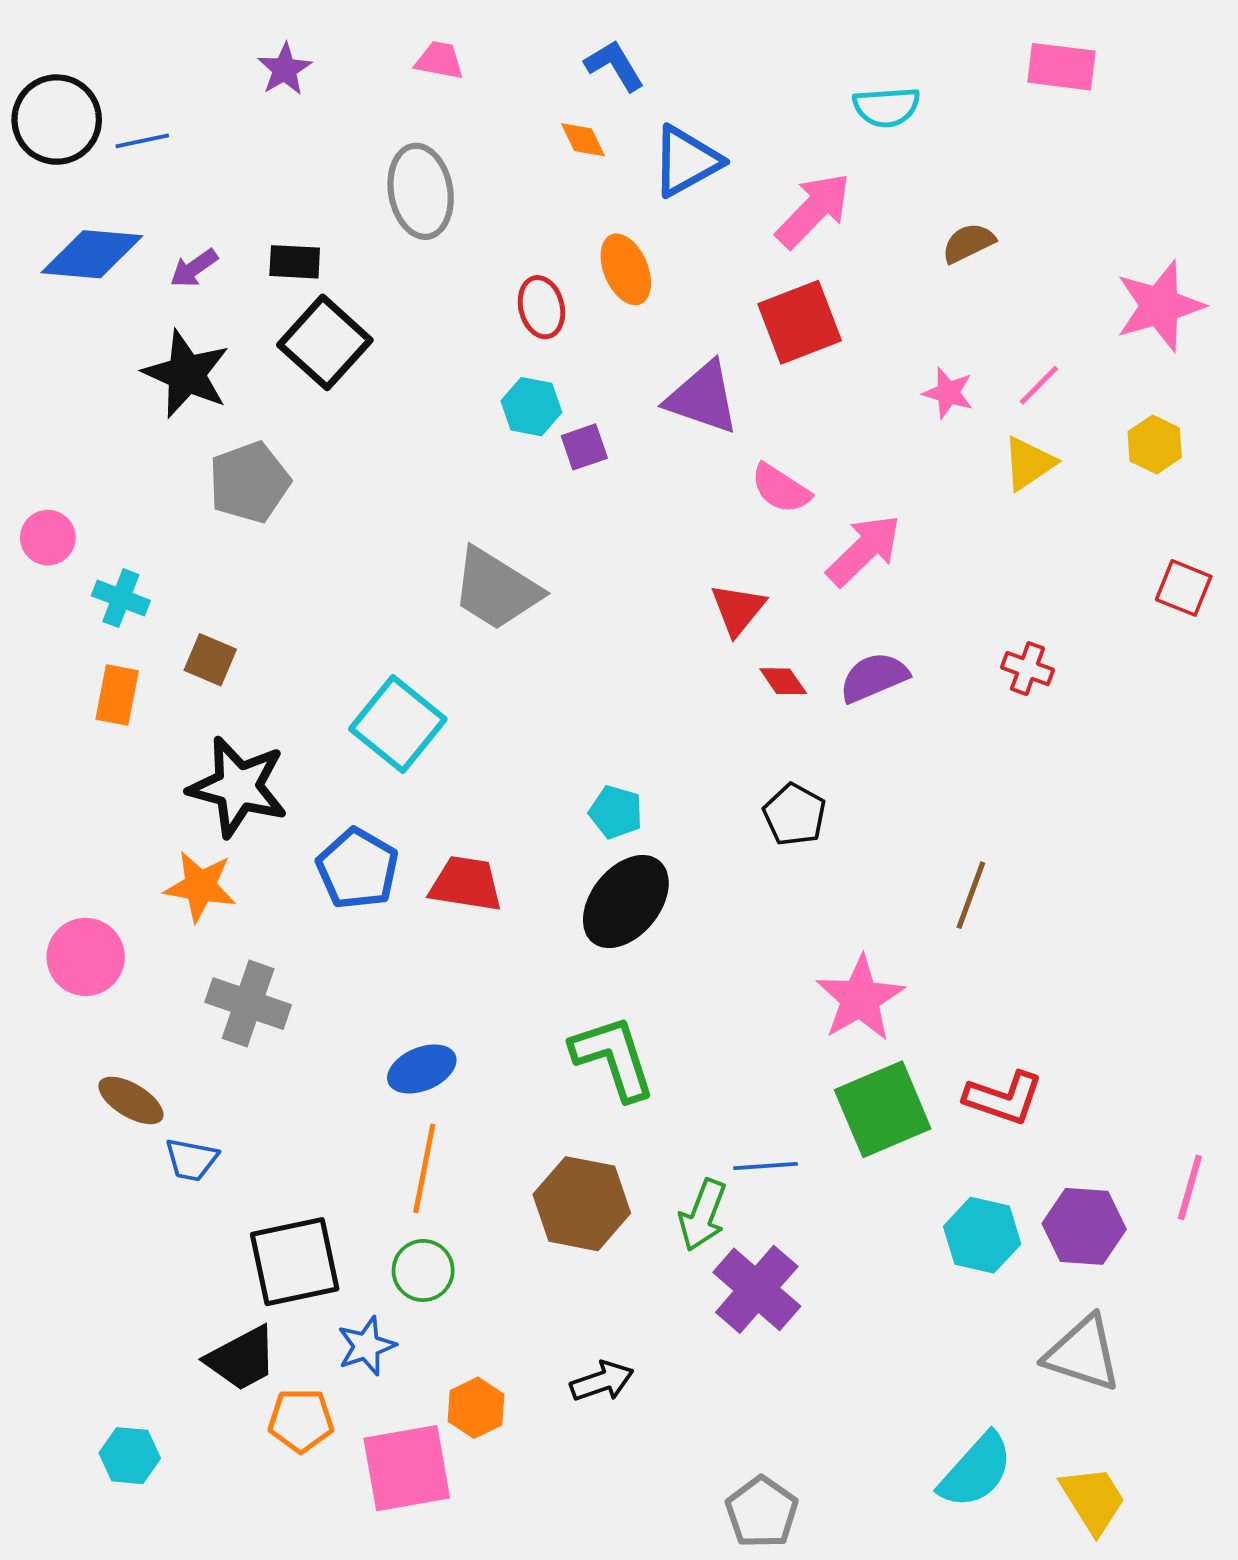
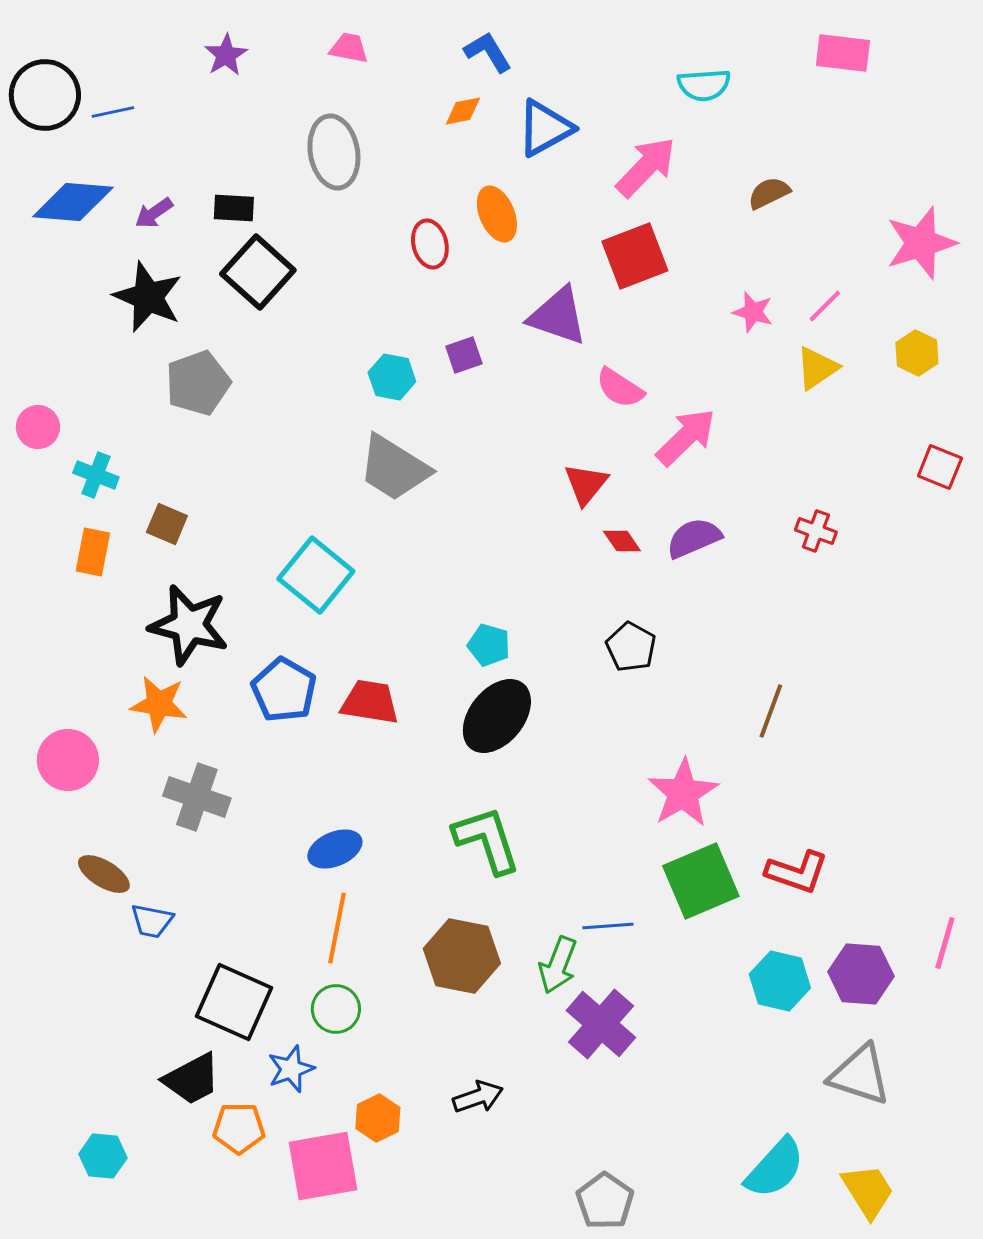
orange diamond: (583, 140) -> (463, 111), turned -75
cyan hexagon: (531, 407) -> (392, 377), moved
black square: (295, 1262) -> (234, 1002), turned 36

